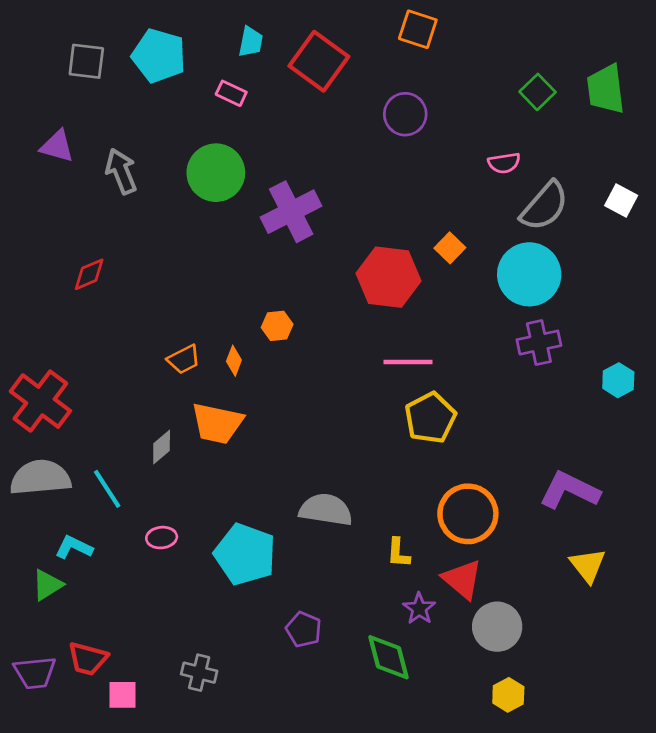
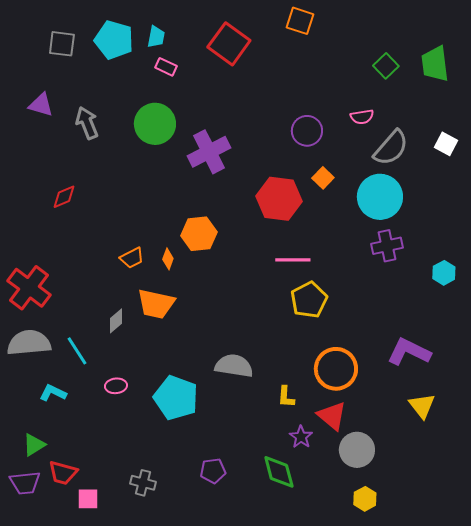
cyan trapezoid: (251, 42) -> (156, 37), moved
purple circle: (405, 114) -> (307, 131), moved
orange hexagon: (277, 326) -> (199, 234), size x1.6
green triangle: (47, 585) -> (34, 445), moved
purple pentagon: (304, 629) -> (213, 471), moved, turned -30

